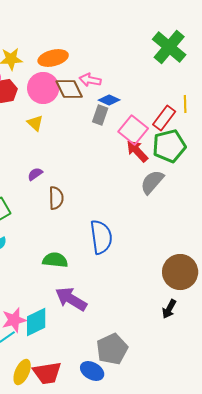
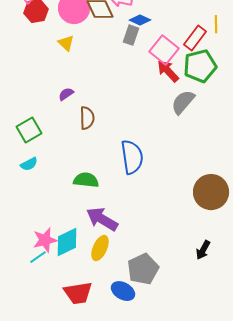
black arrow: (169, 309) -> (203, 250), moved
yellow ellipse: (22, 372) -> (100, 248), moved

